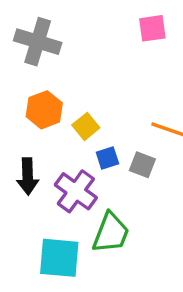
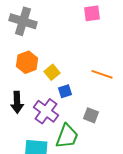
gray square: (142, 165) -> (91, 115), moved

